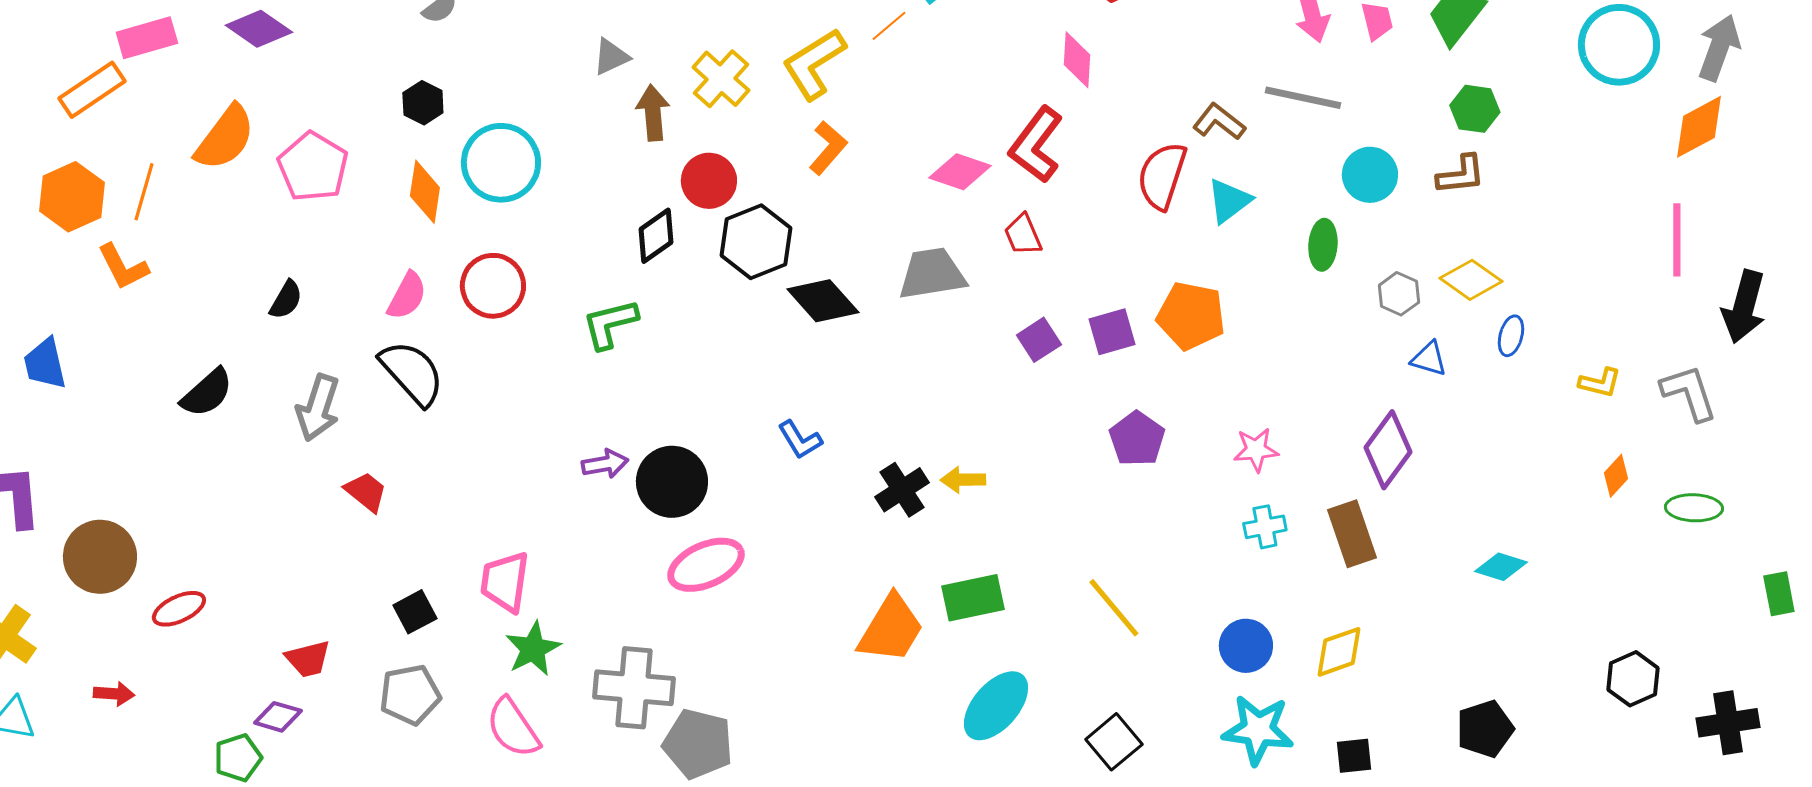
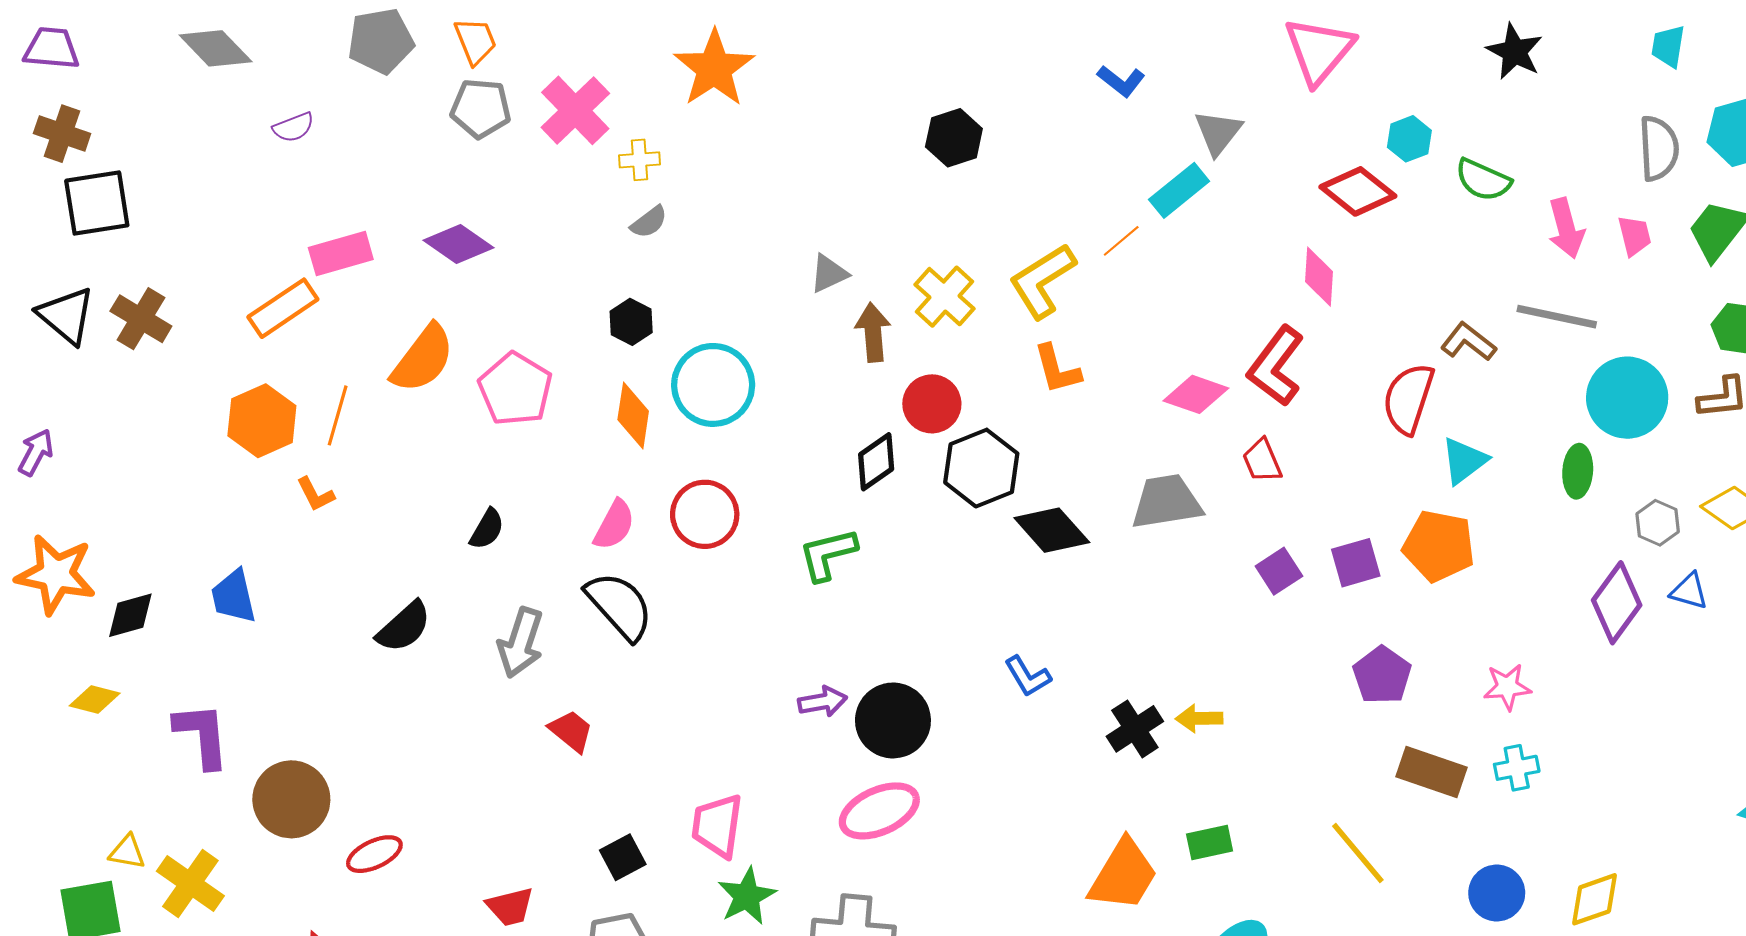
orange L-shape: (828, 148) -> (1057, 369), turned 124
cyan circle: (1370, 175) -> (1627, 398), size x1.4
cyan triangle: (1229, 201) -> (1464, 461), moved
orange L-shape: (123, 267) -> (316, 494), size x0.7
purple diamond: (1388, 450) -> (1617, 603), moved
brown rectangle: (1352, 534) -> (1431, 772), moved, turned -52
pink ellipse: (706, 565) -> (879, 811), moved
green rectangle: (973, 598) -> (1210, 842), size x0.7

